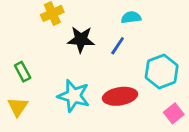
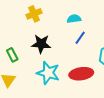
cyan semicircle: (131, 17) -> (74, 19), moved
black star: (81, 40) -> (41, 44), moved

